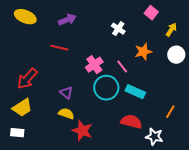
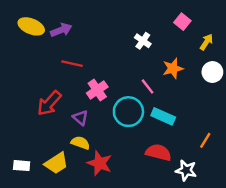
purple arrow: (67, 20) -> (61, 30), moved
pink cross: (94, 65) -> (97, 90), moved
red arrow: (27, 79) -> (49, 103), moved
yellow trapezoid: (22, 108) -> (56, 163), moved

